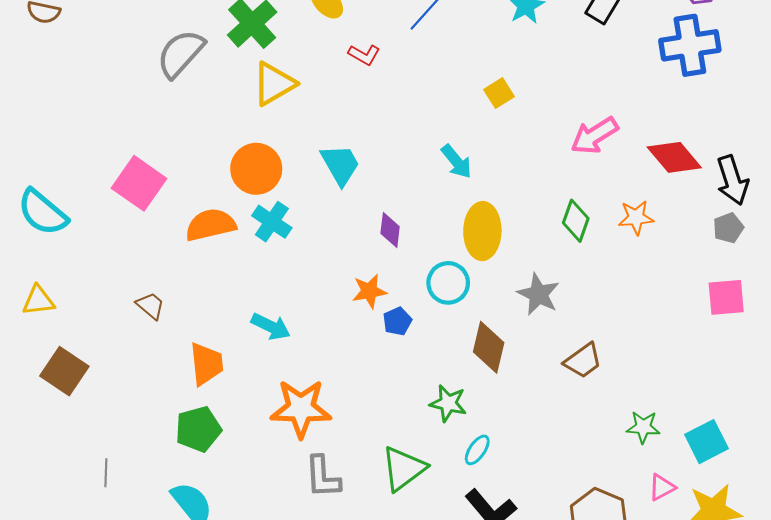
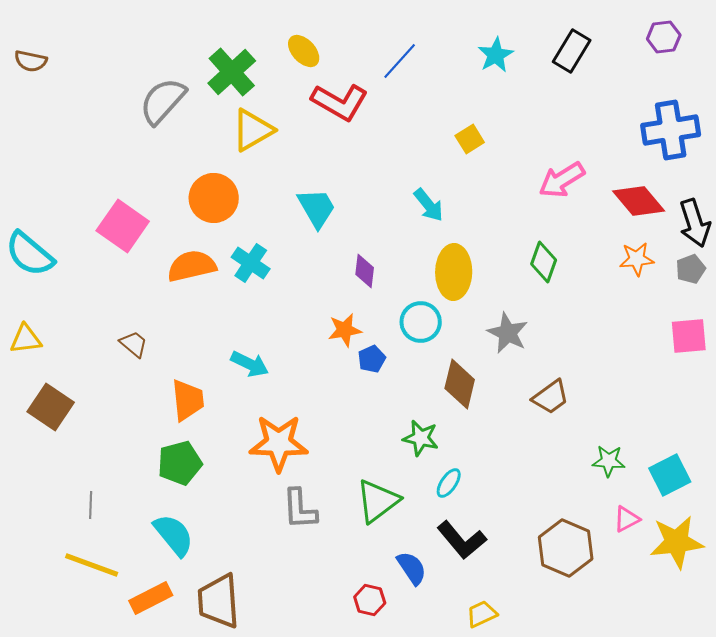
blue cross: (690, 45) -> (671, 130), moved
red L-shape: (364, 55) -> (340, 102), size x1.8
orange circle: (256, 169) -> (214, 198), moved
orange star: (636, 218) -> (637, 259), moved

